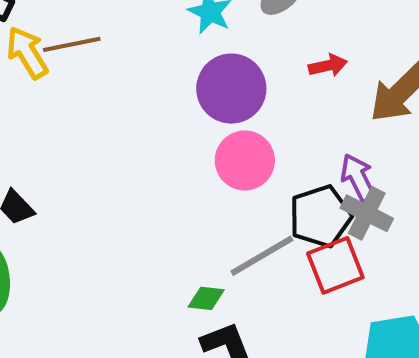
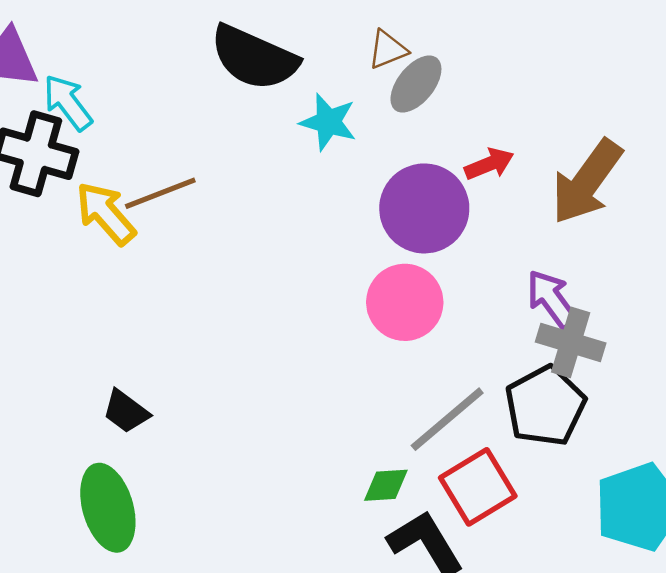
purple circle: (231, 89) -> (424, 208), moved
black pentagon: (320, 216) -> (545, 406), moved
red square: (335, 265) -> (478, 487), moved

